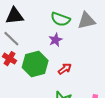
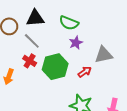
green semicircle: (60, 19) -> (69, 23), moved
gray triangle: (86, 21) -> (104, 55), moved

